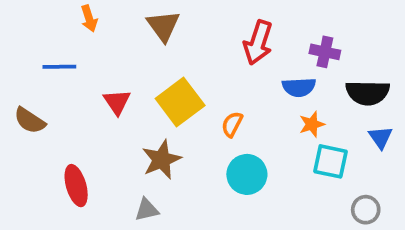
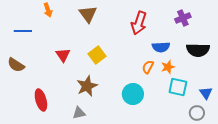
purple cross: (325, 52) -> (183, 18), moved, turned -35
blue line: (59, 67) -> (23, 31), moved
yellow square: (180, 102) -> (97, 55), size x0.7
orange semicircle: (232, 124) -> (148, 67), moved
blue triangle: (381, 137) -> (206, 93), moved

